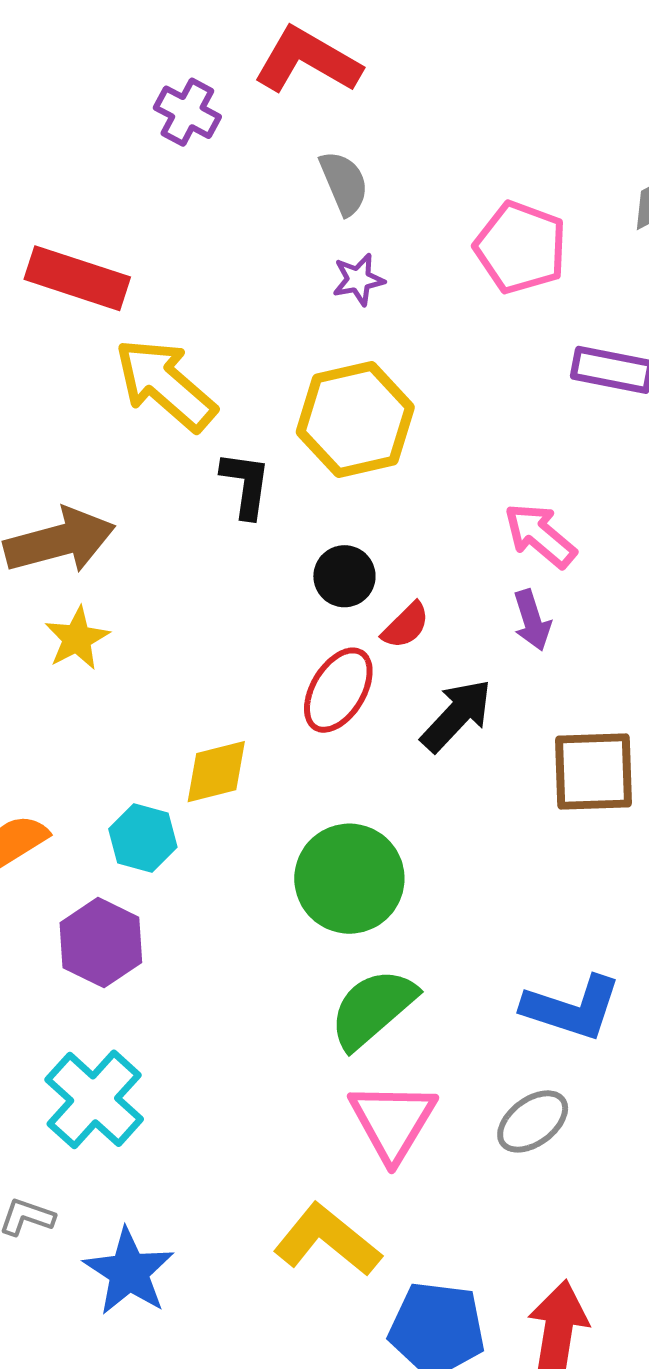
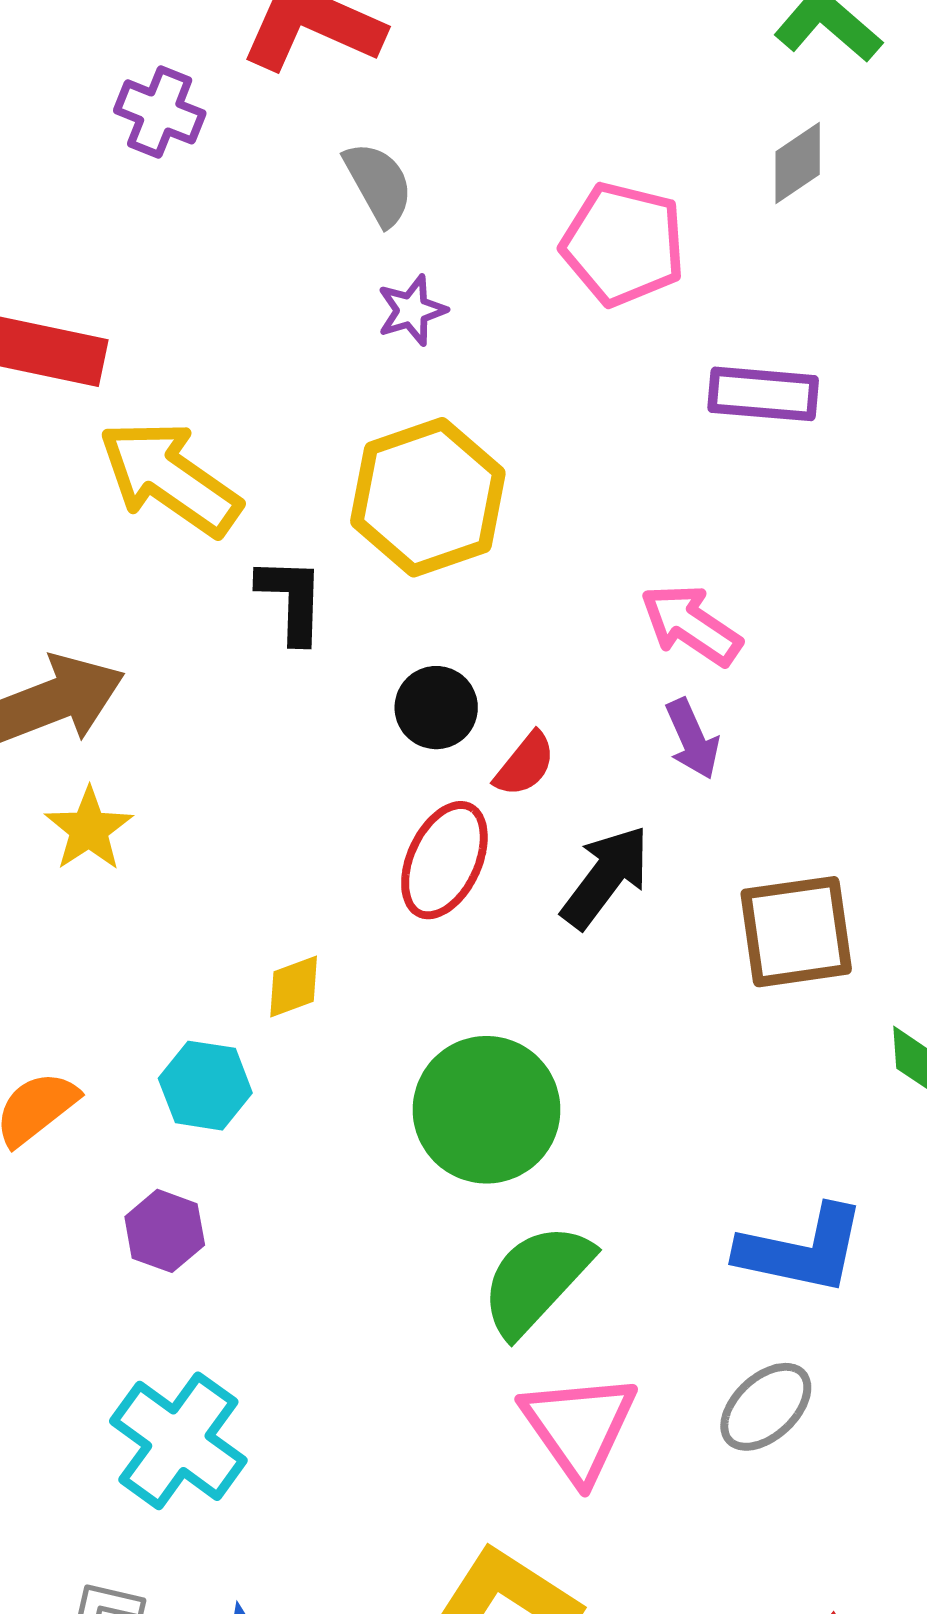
yellow diamond: (216, 772) -> (294, 987), size x0.7
purple hexagon: (101, 943) -> (165, 1231), size x0.7

